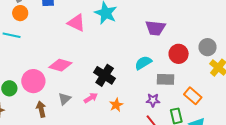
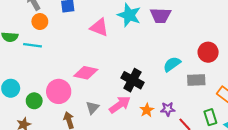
purple trapezoid: (155, 28) -> (161, 15), moved
pink arrow: (91, 98) -> (120, 105), size x1.5
purple star: (153, 100) -> (168, 109), moved

